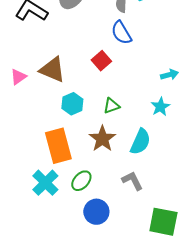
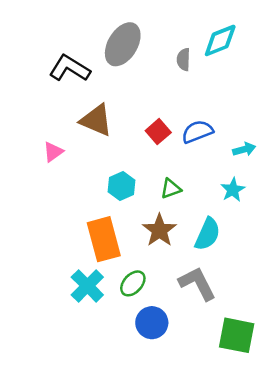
blue semicircle: (121, 33) -> (197, 132), moved, turned 100
brown triangle: (52, 70) -> (96, 120), moved
gray L-shape: (132, 181) -> (197, 283), size x1.4

